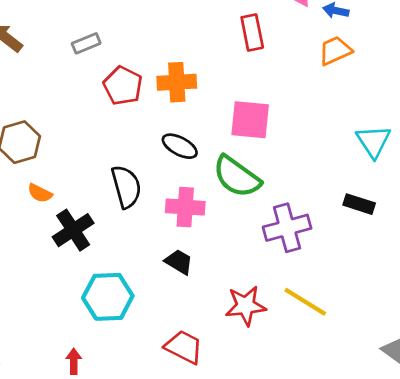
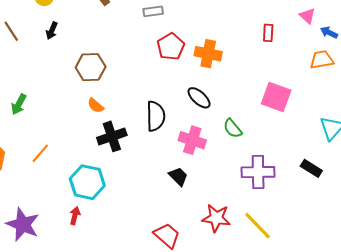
red rectangle: (252, 32) -> (268, 33), size x0.7
pink square: (250, 120) -> (276, 97), moved
green semicircle: (237, 177) -> (233, 128), size x0.6
cyan hexagon: (108, 297) -> (87, 182), moved
red arrow: (74, 361) -> (75, 216), moved

